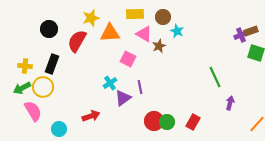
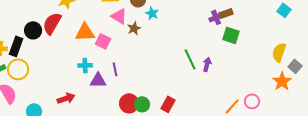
black circle: (49, 29) -> (33, 30), moved
orange triangle: (110, 33) -> (85, 32), moved
black rectangle: (52, 64) -> (16, 46), moved
cyan cross: (110, 83) -> (85, 65), turned 32
purple triangle: (123, 98) -> (98, 80), turned 36
purple arrow: (230, 103) -> (207, 64), moved

